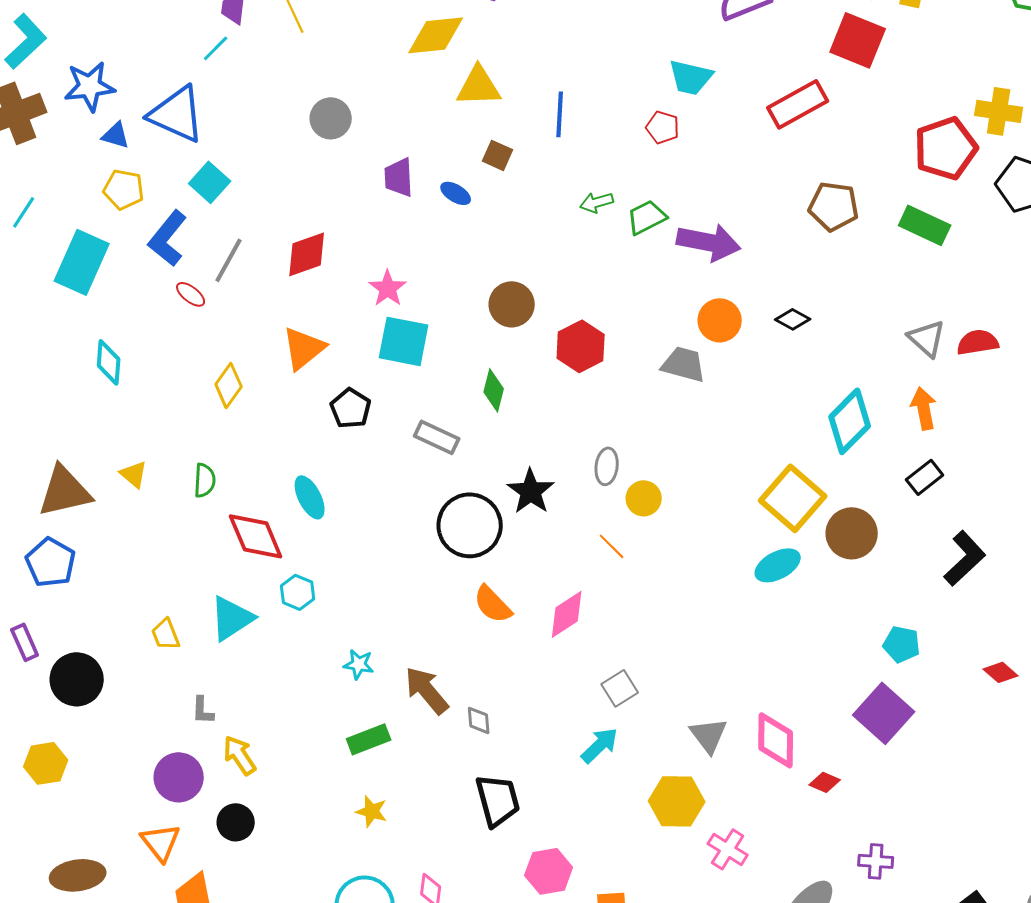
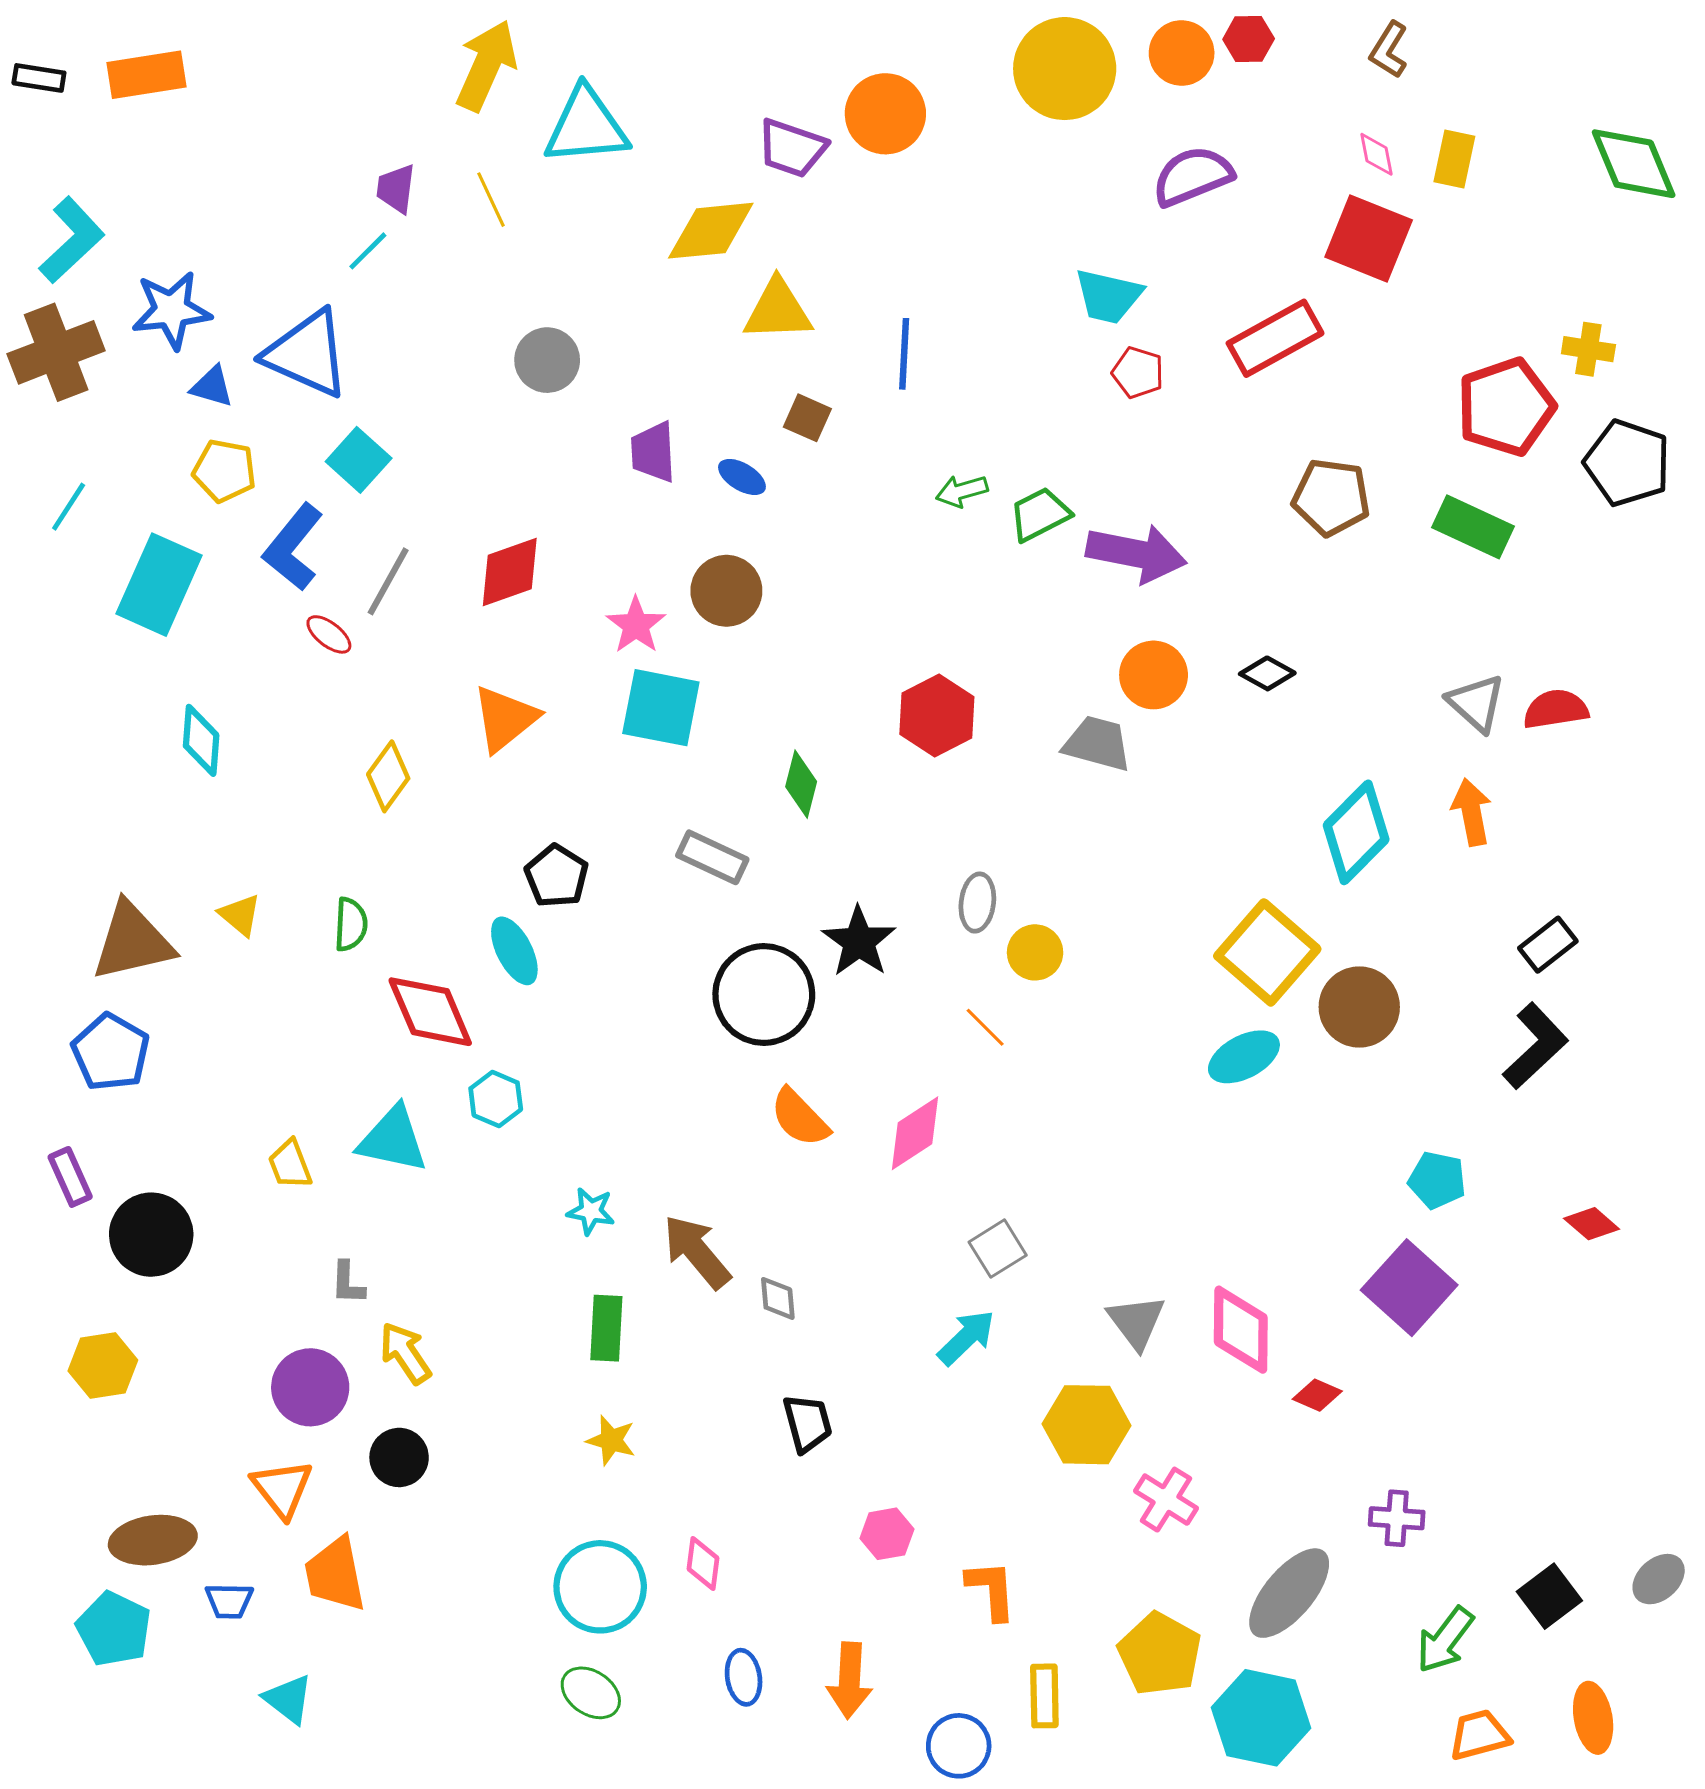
yellow cross: (999, 111) -> (1588, 349), size x0.7
red pentagon: (663, 127) -> (1138, 373), moved
brown circle: (512, 304) -> (726, 591), moved
black pentagon: (351, 408) -> (556, 876), moved
black rectangle: (925, 477) -> (1548, 945), moved
cyan triangle: (232, 618) -> (393, 1139), turned 45
green rectangle: (369, 739) -> (606, 1328), turned -66
black trapezoid: (498, 800) -> (807, 1423), size x0.7
pink hexagon: (549, 871) -> (887, 1534), size x0.7

